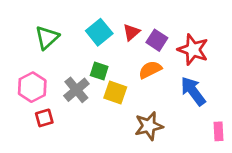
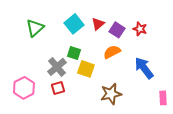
red star: (193, 50) -> (140, 29), moved, size x0.6
pink hexagon: (32, 87) -> (24, 88), moved
red square: (44, 118) -> (58, 88), moved

